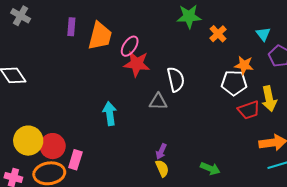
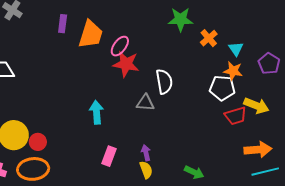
cyan triangle: (263, 34) -> (236, 49), moved
yellow arrow: (269, 99) -> (256, 106), turned -60
red circle: (53, 146) -> (38, 142), size x0.7
purple arrow: (161, 151) -> (146, 153), turned 140
pink rectangle: (75, 160) -> (109, 156), moved

